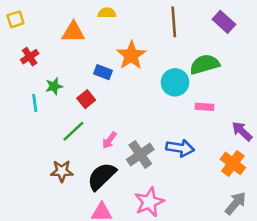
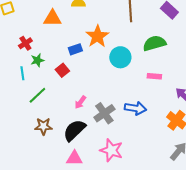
red cross: (30, 57) -> (25, 43), moved
blue rectangle: (103, 72) -> (75, 49), turned -40
cyan circle: (175, 82) -> (120, 57), moved
green line: (73, 131) -> (37, 95), moved
pink star: (149, 202) -> (111, 150), turned -30

